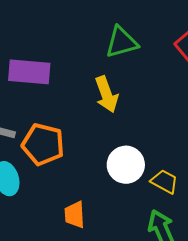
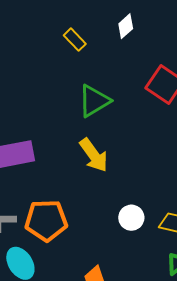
white circle: (126, 165) -> (131, 218), size x0.7

